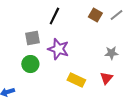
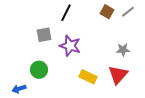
green circle: (30, 64) -> (39, 70), moved
red triangle: (106, 78) -> (118, 75), size x1.5

